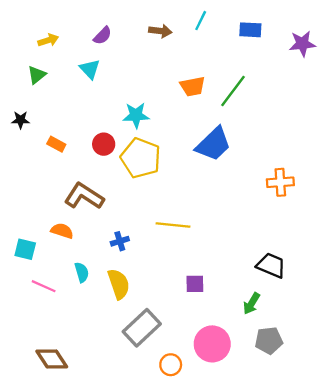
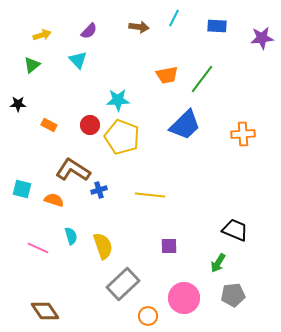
orange cross: (280, 182) -> (243, 134), moved
blue cross: (120, 241) -> (99, 190), moved
cyan square: (25, 249) -> (22, 189), moved

